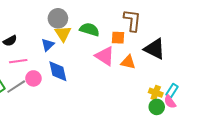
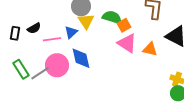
orange square: (118, 38) -> (124, 25), moved, turned -32
pink line: (18, 61) -> (52, 39), moved
pink circle: (33, 78) -> (57, 65), size x1.5

